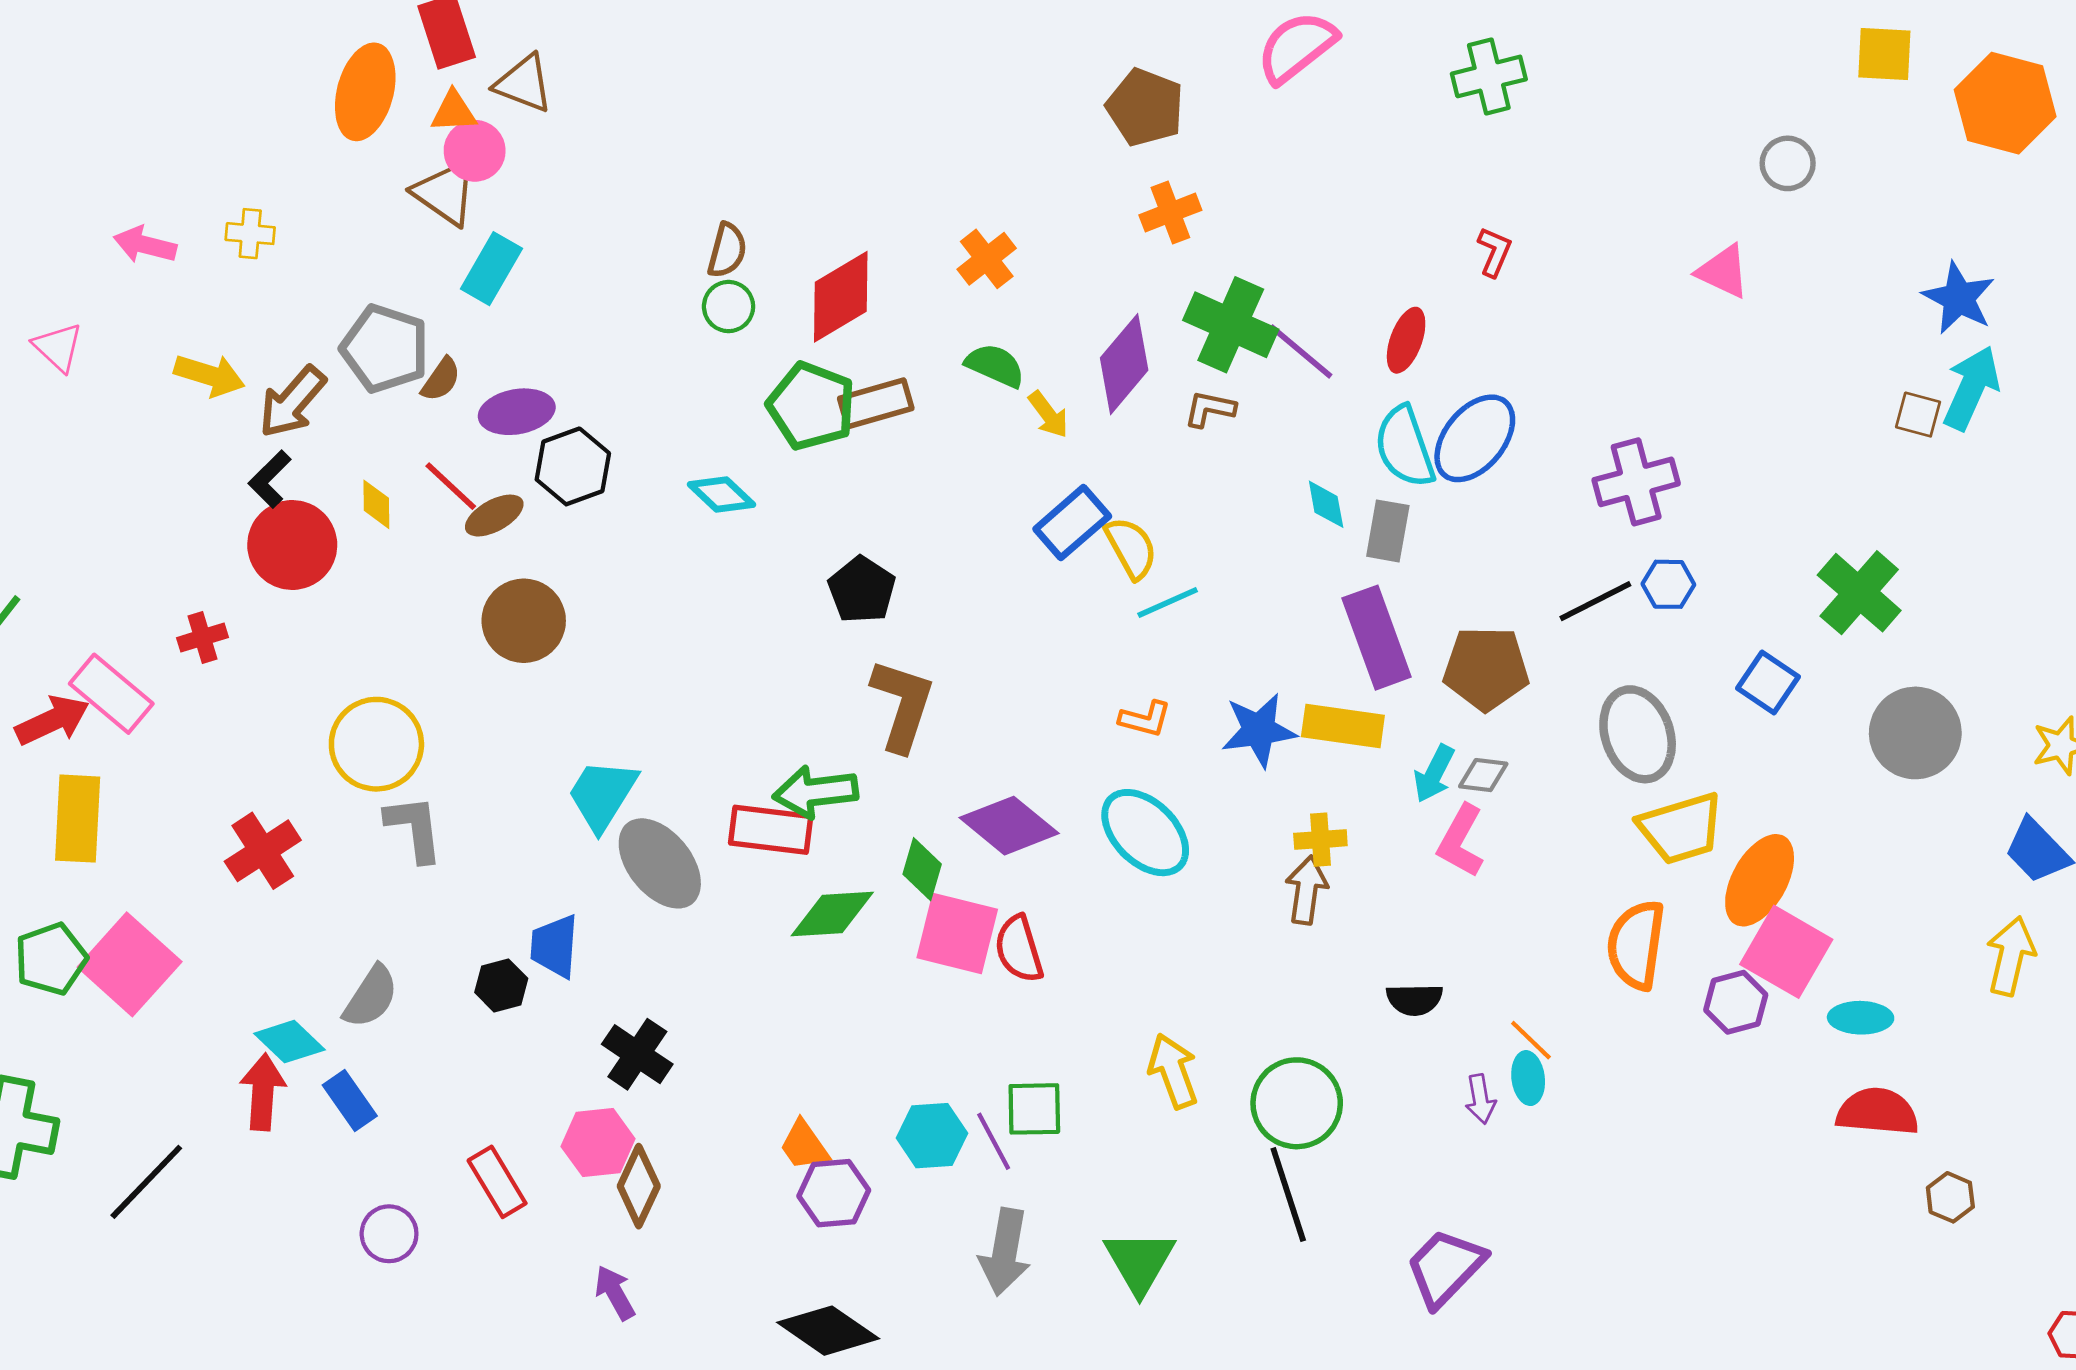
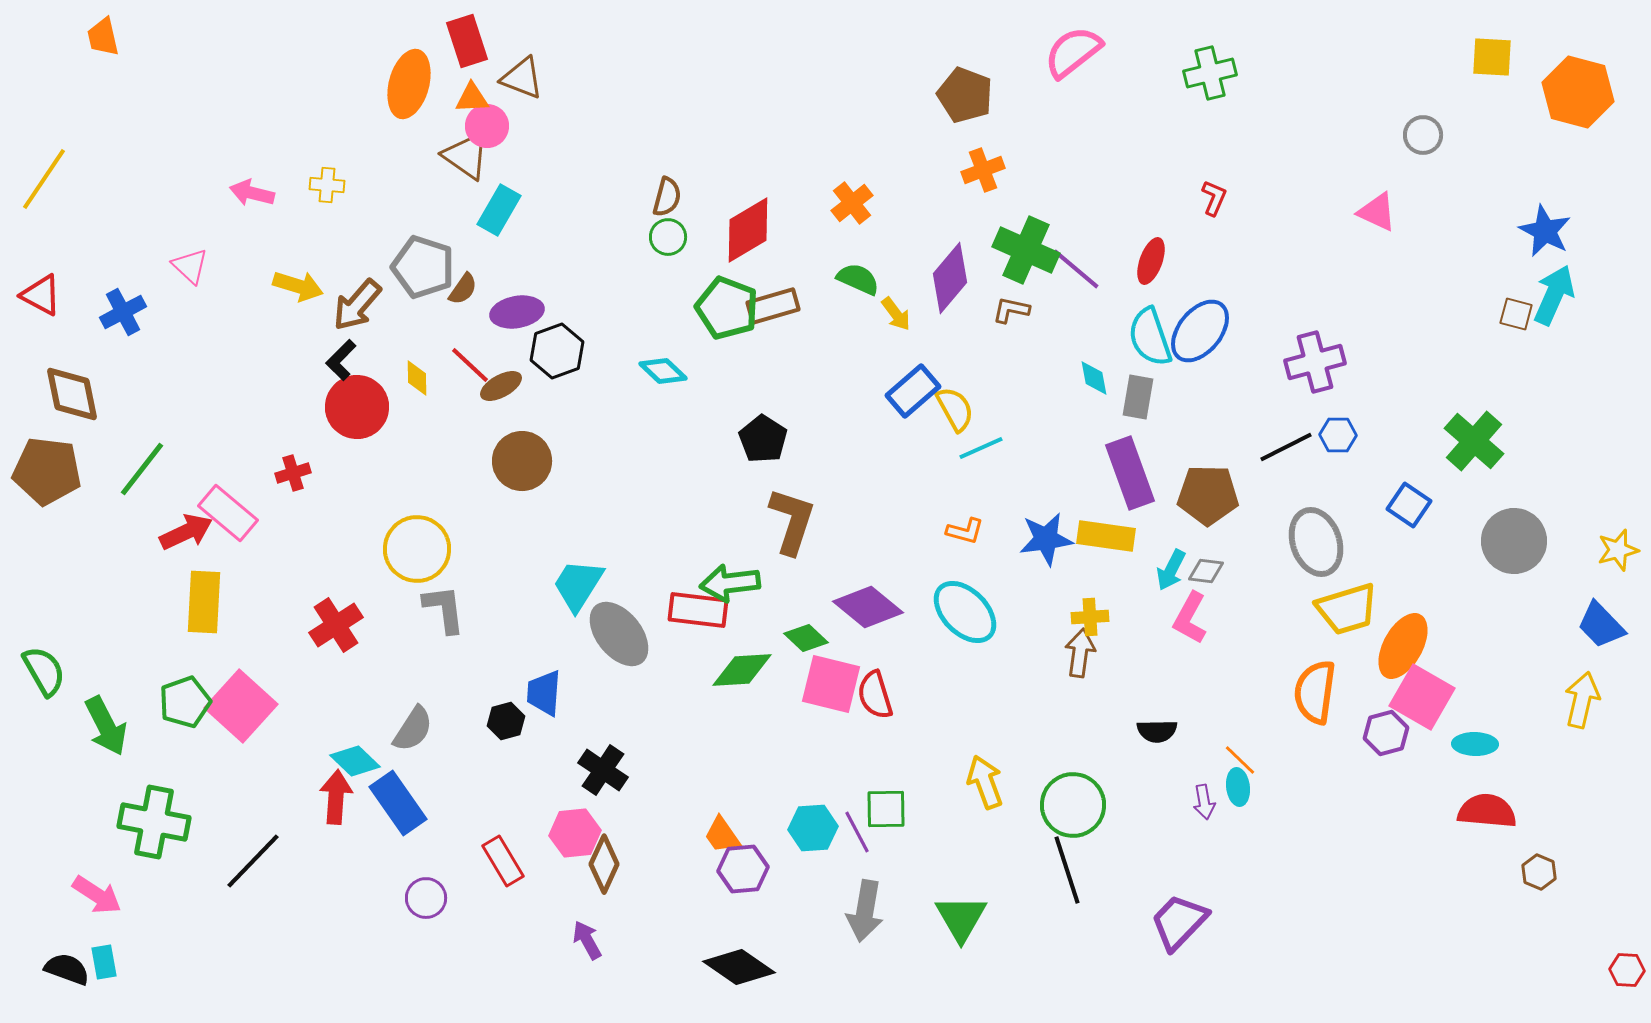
green diamond: (922, 869) -> (806, 638), turned -63
blue rectangle: (350, 1100) -> (398, 803), size x1.5

